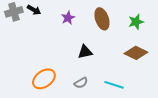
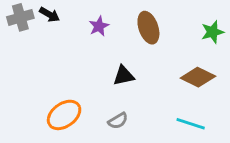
green star: (136, 22) -> (212, 32), moved
cyan line: (114, 85) -> (191, 124), moved

